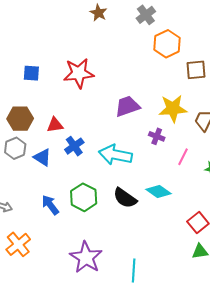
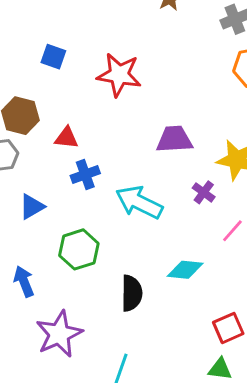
blue triangle: (42, 157) -> (32, 207), moved, turned 42
cyan diamond: (158, 191) -> (185, 270), turned -45
black semicircle: (125, 198) -> (132, 293), moved, turned -140
blue arrow: (50, 205) -> (24, 281), moved

